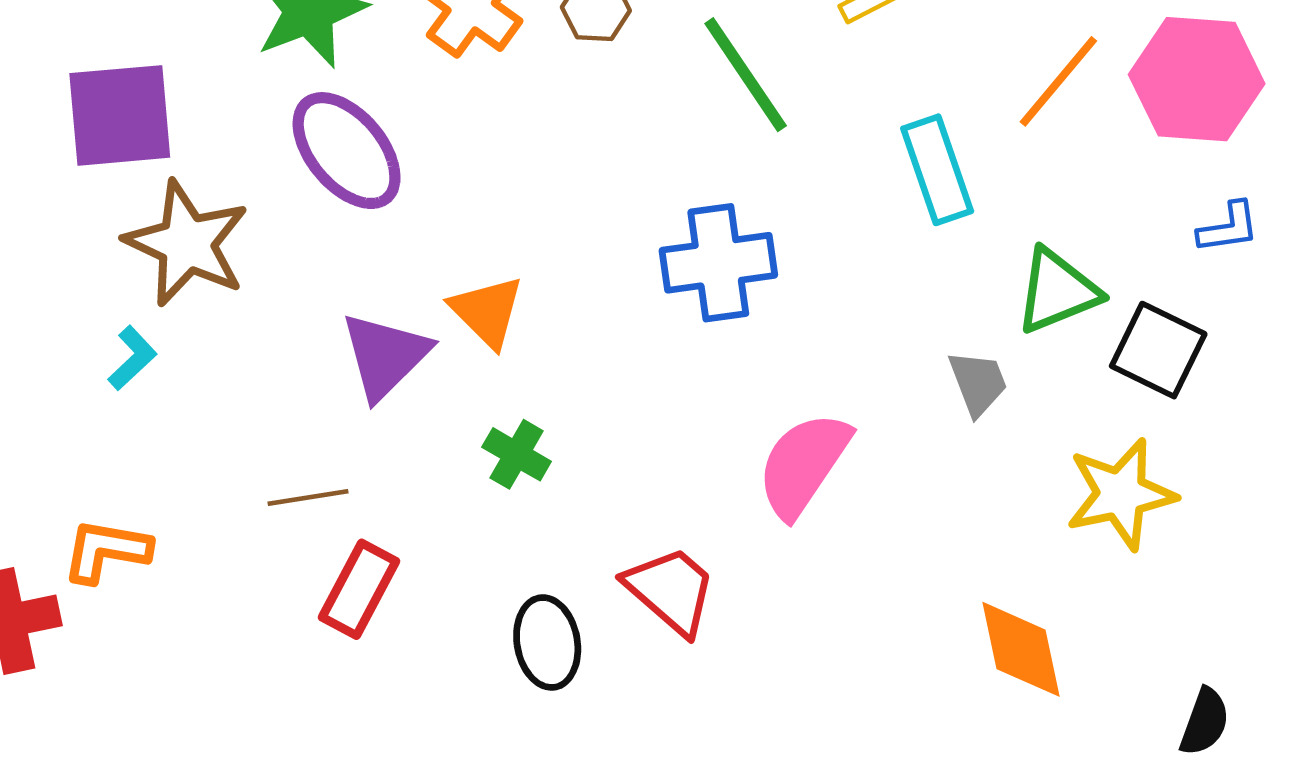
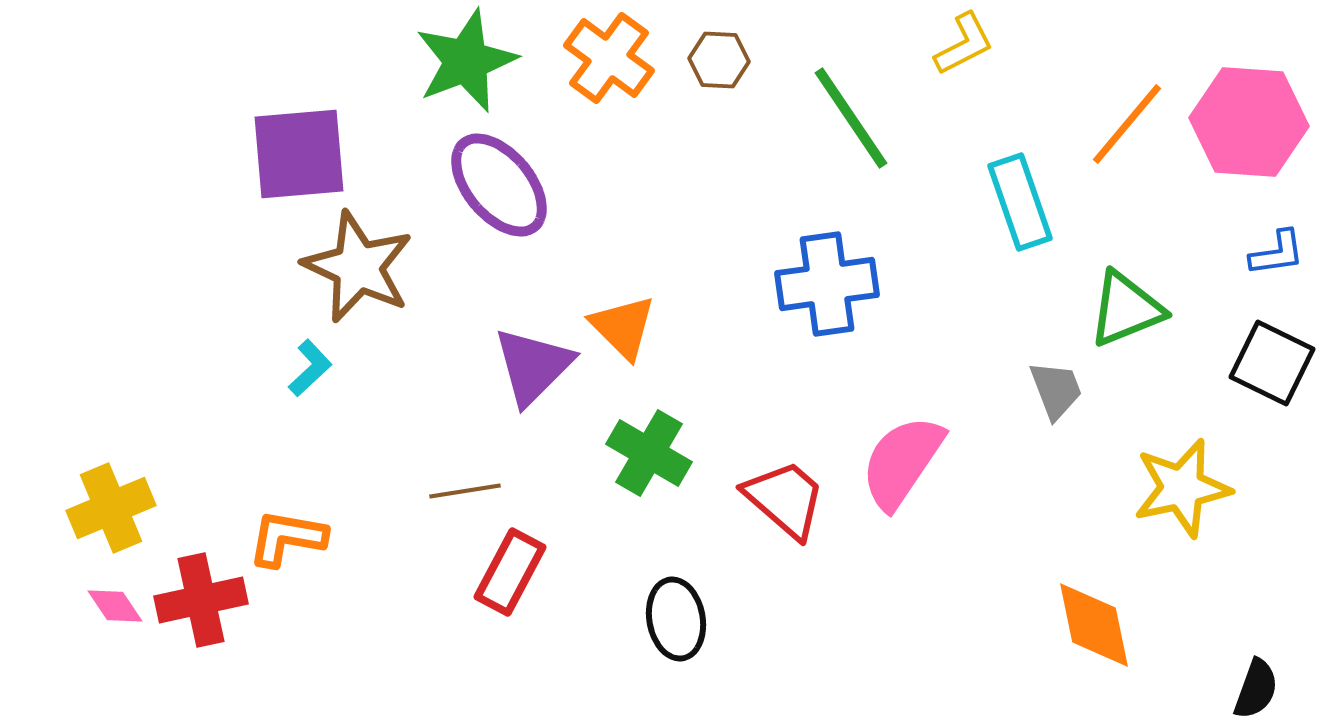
black square: (1158, 350) -> (1272, 363), moved
green cross: (517, 454) -> (649, 453), size x1.4
red trapezoid: (671, 590) -> (785, 499), moved

